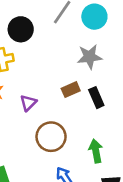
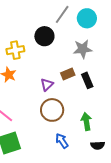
black circle: (21, 29) -> (44, 36), moved
purple triangle: (28, 103) -> (47, 85), moved

